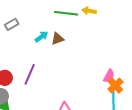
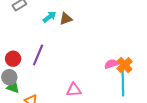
pink semicircle: (109, 76) -> (111, 64), moved, turned -136

